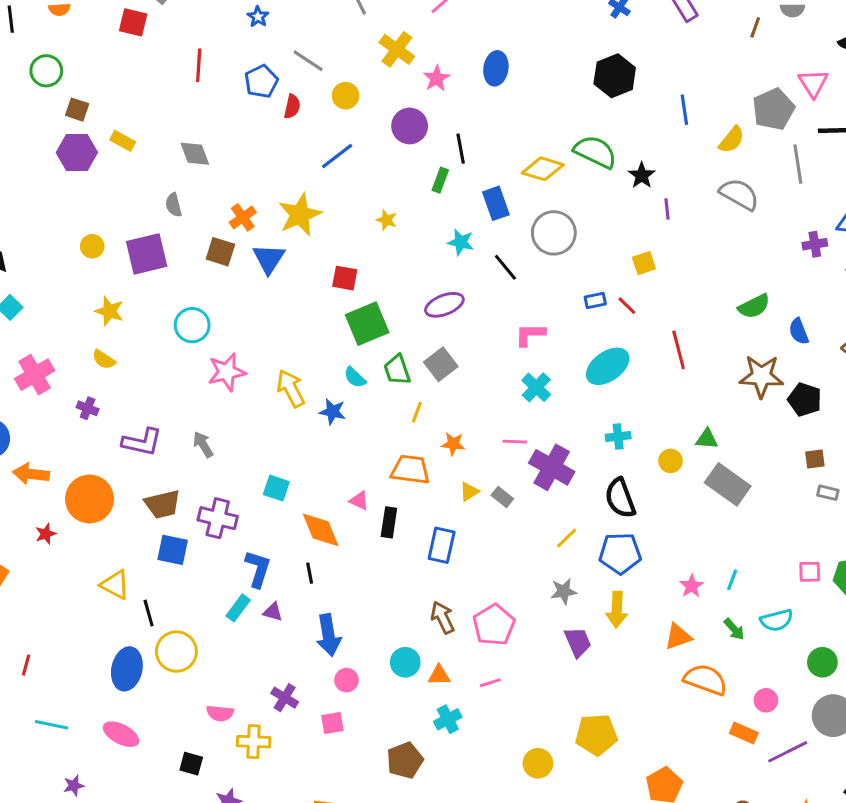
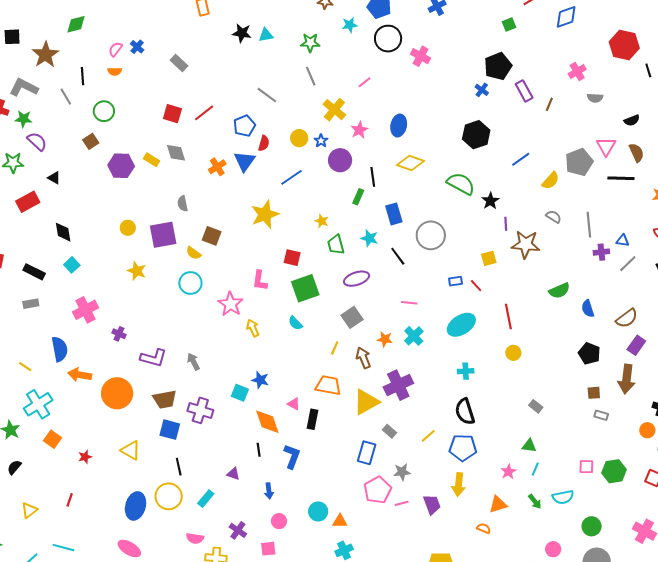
blue star: (258, 17) -> (321, 141), moved
red square: (133, 22) -> (172, 114), moved
brown line: (755, 27) -> (549, 104), moved
gray line: (308, 61) -> (267, 95), moved
red line: (199, 65) -> (204, 113), turned 45
brown square: (77, 110) -> (91, 141), moved, turned 35
blue line: (684, 110) -> (521, 159), turned 60
gray diamond: (195, 154) -> (176, 153), moved
gray line: (798, 164) -> (589, 225), moved
yellow diamond: (543, 169) -> (411, 163), moved
gray semicircle: (739, 194) -> (554, 217), size x0.6
orange cross: (243, 217) -> (217, 167), moved
blue triangle: (269, 259) -> (245, 161), moved
pink L-shape: (530, 334) -> (260, 281), moved, turned -85
yellow semicircle: (104, 360) -> (194, 253), moved
green trapezoid: (397, 370) -> (336, 245), moved
pink star: (227, 372) -> (231, 304), moved, turned -30
brown star: (761, 376) -> (526, 244), moved
yellow arrow: (291, 389) -> (253, 328), size x0.7
blue star: (333, 412) -> (260, 380), moved
green triangle: (707, 439) -> (529, 446), moved
pink line: (515, 442) -> (409, 303), moved
orange star: (453, 444) -> (385, 339), moved
yellow circle: (670, 461) -> (513, 353), moved
purple cross: (552, 467) -> (398, 385), moved, turned 32
gray rectangle: (728, 484) -> (536, 406), size x0.5
yellow triangle: (469, 492) -> (366, 402), size x2.0
gray rectangle: (502, 497) -> (390, 431), moved
red star: (46, 534) -> (85, 457), moved
blue rectangle: (442, 545) -> (367, 453), moved
blue L-shape: (258, 569) -> (292, 456), moved
gray star: (564, 591) -> (402, 472), moved
cyan rectangle: (238, 608) -> (206, 499), moved
black line: (149, 613) -> (179, 467), moved
brown arrow: (443, 617) -> (363, 358), moved
blue arrow: (329, 635) -> (269, 491), size x0.6
orange semicircle: (705, 680) -> (484, 528), moved, size x0.5
pink line: (490, 683) -> (402, 503), moved
cyan line: (52, 725) -> (64, 548), moved

